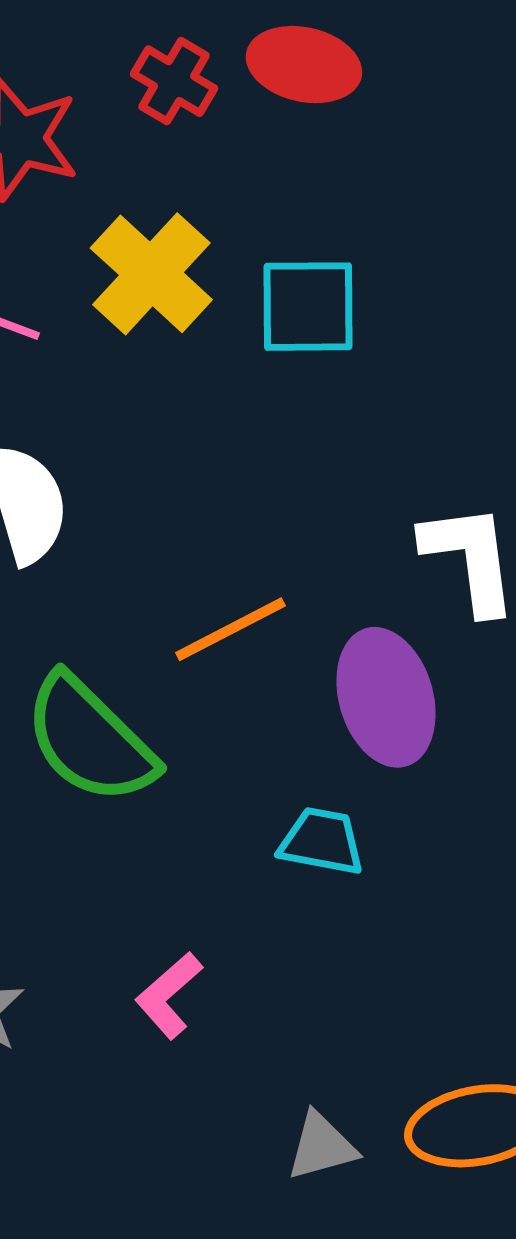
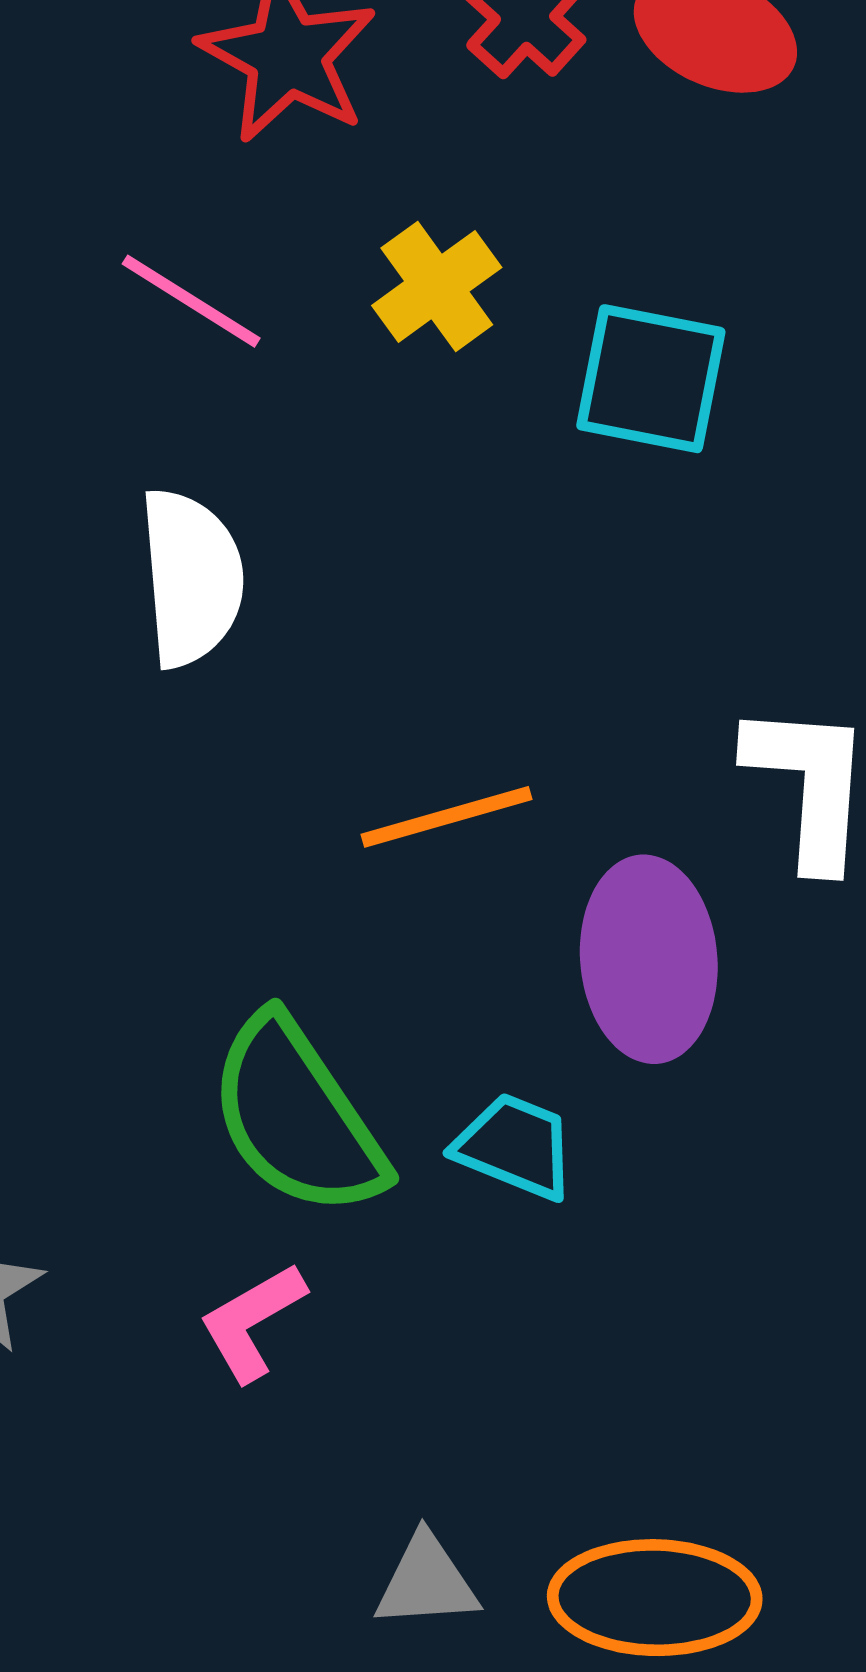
yellow cross: (151, 274) -> (437, 286), size x0.7
green semicircle: (90, 740) -> (297, 1117), moved

